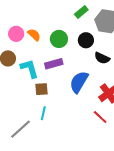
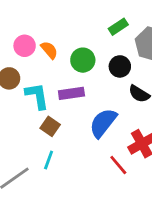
brown square: (41, 89) -> (50, 126), turned 32
red line: (100, 117) -> (118, 165), moved

